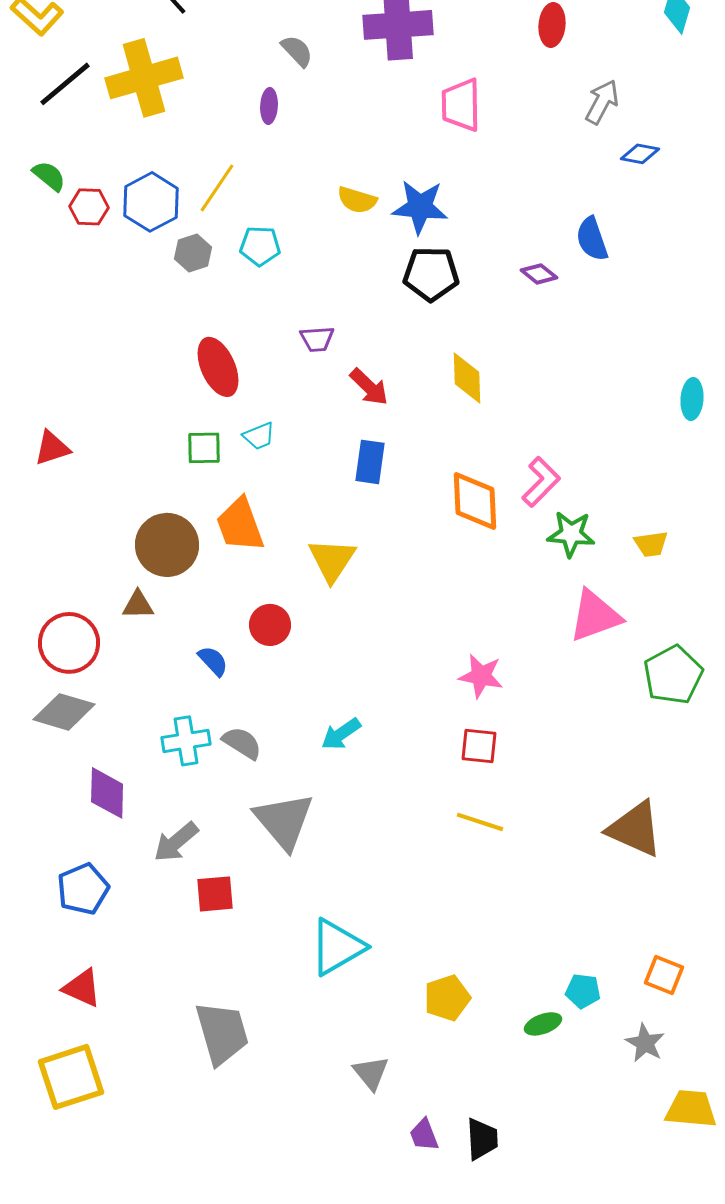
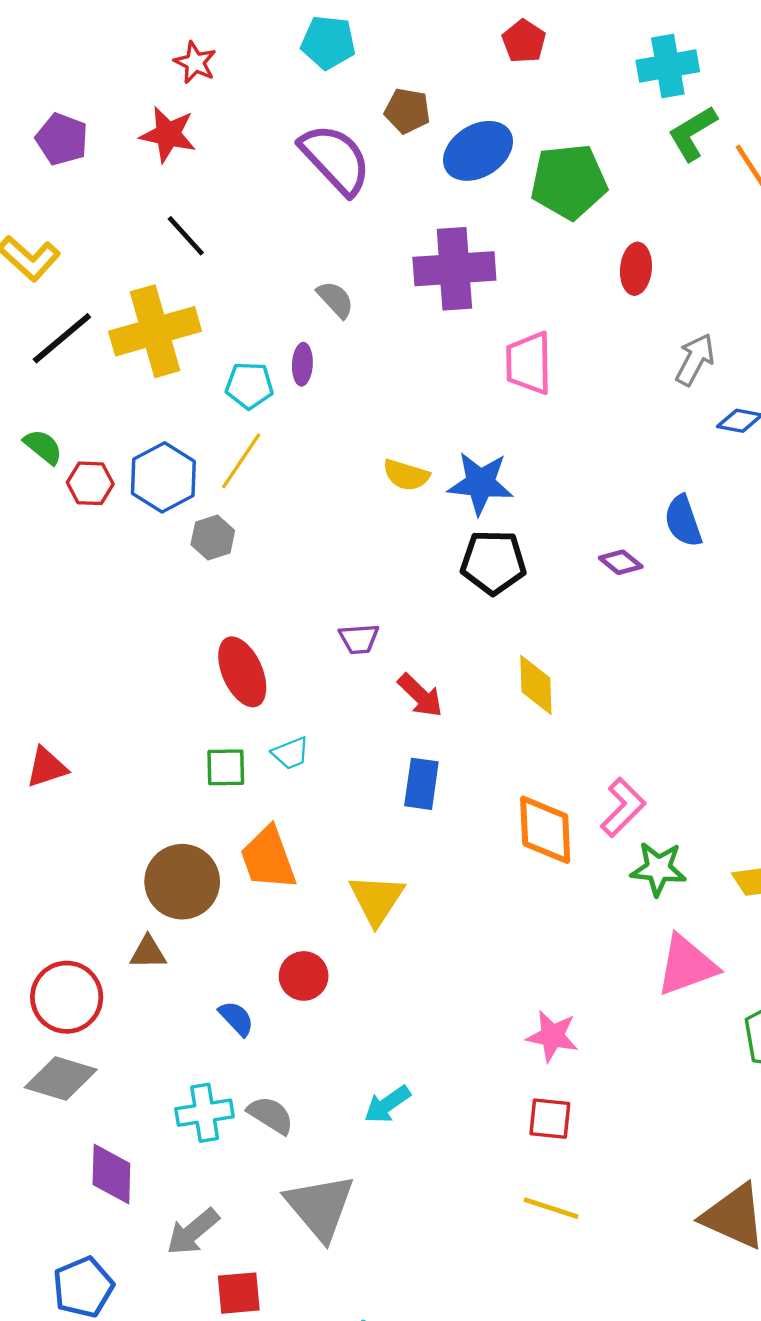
cyan pentagon: (260, 246) -> (249, 385), moved

